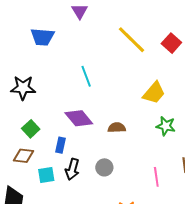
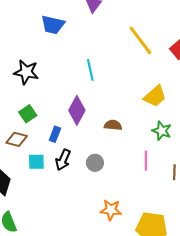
purple diamond: (79, 118) -> (77, 110), turned 60
pink line: (156, 177) -> (146, 161), moved

